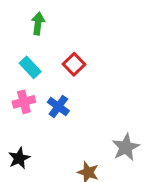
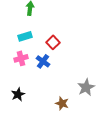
red square: (74, 64) -> (53, 42), moved
cyan rectangle: (30, 67) -> (25, 36), turned -64

